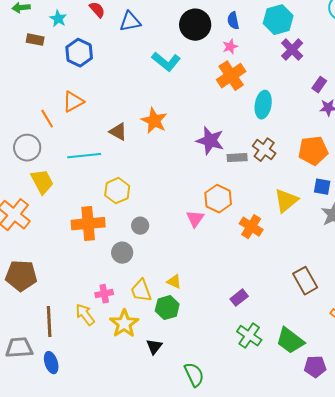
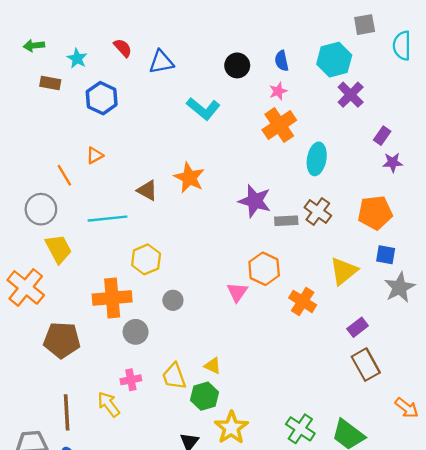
black circle: (195, 25) -> (237, 65), size x0.7
orange triangle: (73, 102) -> (95, 155), size x0.7
gray circle: (122, 253) -> (136, 332), moved
brown pentagon: (21, 276) -> (62, 340), moved
purple rectangle: (239, 298) -> (358, 327), moved
yellow star: (124, 324) -> (231, 428), moved

